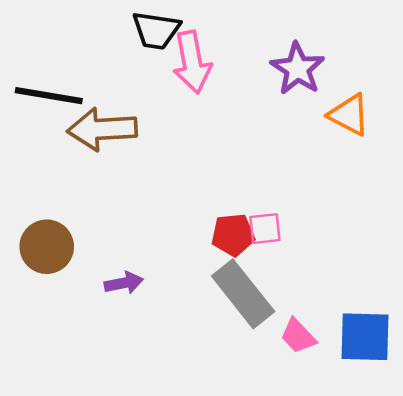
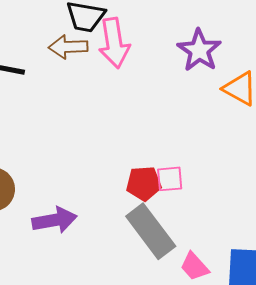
brown arrow: (102, 129) -> (68, 47), moved, size x0.7
purple arrow: (124, 283) -> (54, 220), size x1.4

